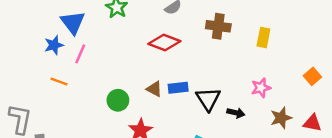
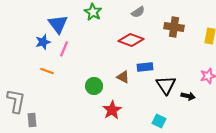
blue rectangle: (178, 88) -> (145, 67), moved

